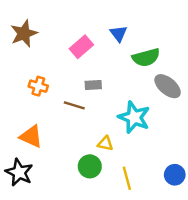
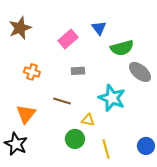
brown line: (74, 105) -> (62, 101), moved
orange triangle: (31, 136) -> (26, 114), turned 45

